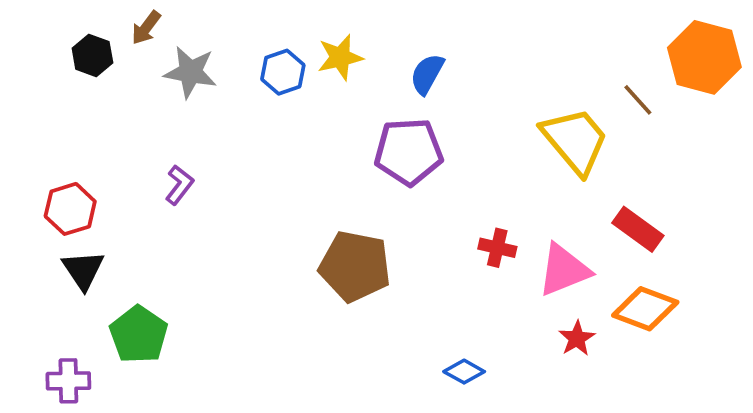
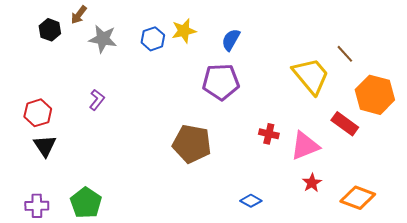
orange hexagon: (704, 57) -> (375, 95), moved
orange diamond: (645, 309) -> (358, 198), moved
green pentagon: (139, 335) -> (86, 203), moved

